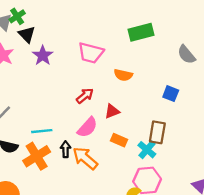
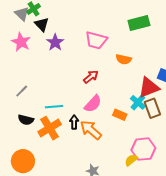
red triangle: (112, 111) -> (149, 87), moved, size x1.6
brown rectangle: (157, 132) -> (152, 108), turned -30
cyan cross: (147, 150) -> (138, 102), moved

